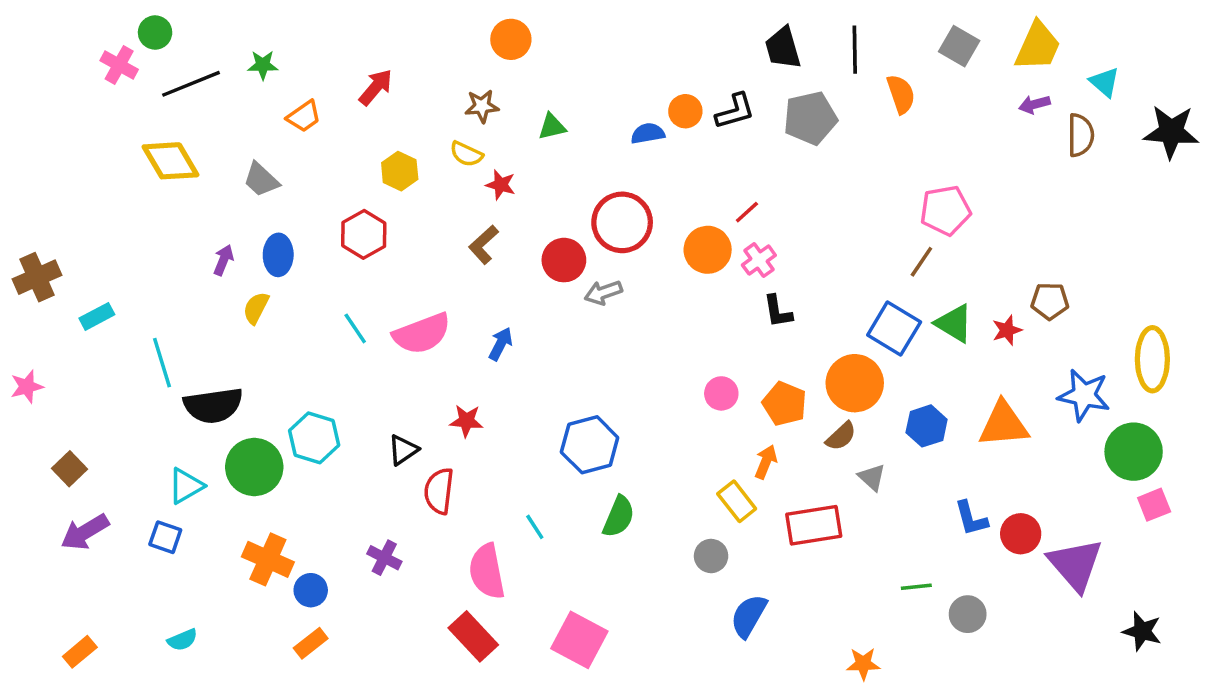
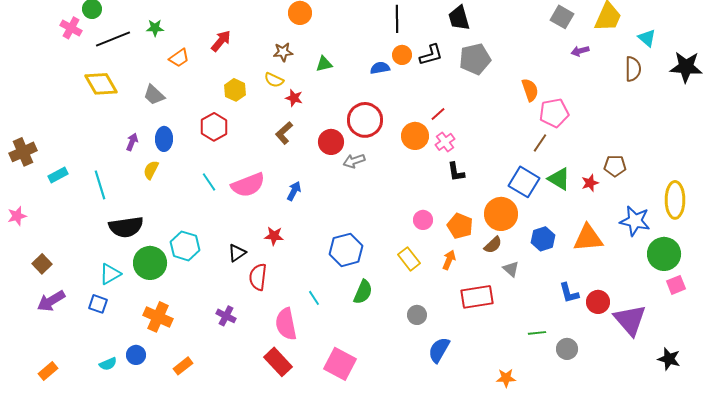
black line: (855, 50) -> (397, 19), moved
orange semicircle: (901, 94) -> (530, 90), moved
purple arrow: (1034, 104) -> (580, 51), moved
cyan line: (162, 363) -> (100, 185), moved
yellow rectangle: (737, 501) -> (409, 259), moved
blue circle: (311, 590) -> (136, 355), moved

